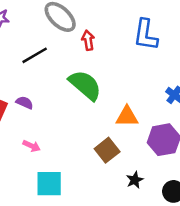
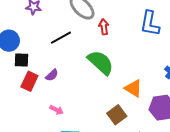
purple semicircle: (25, 103) -> (52, 75), turned 112
orange triangle: (127, 116) -> (133, 88), turned 30

